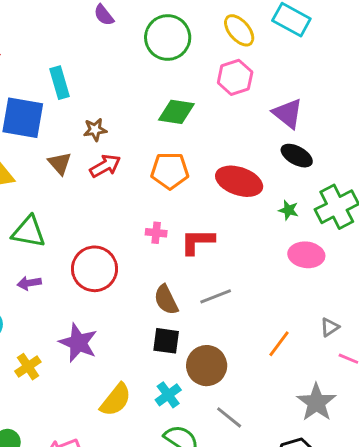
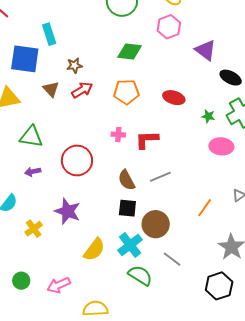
black ellipse: (297, 156) -> (231, 78), moved
red ellipse: (239, 181) -> (174, 98), size x0.7
cyan cross: (168, 395) -> (130, 245), size x1.4

